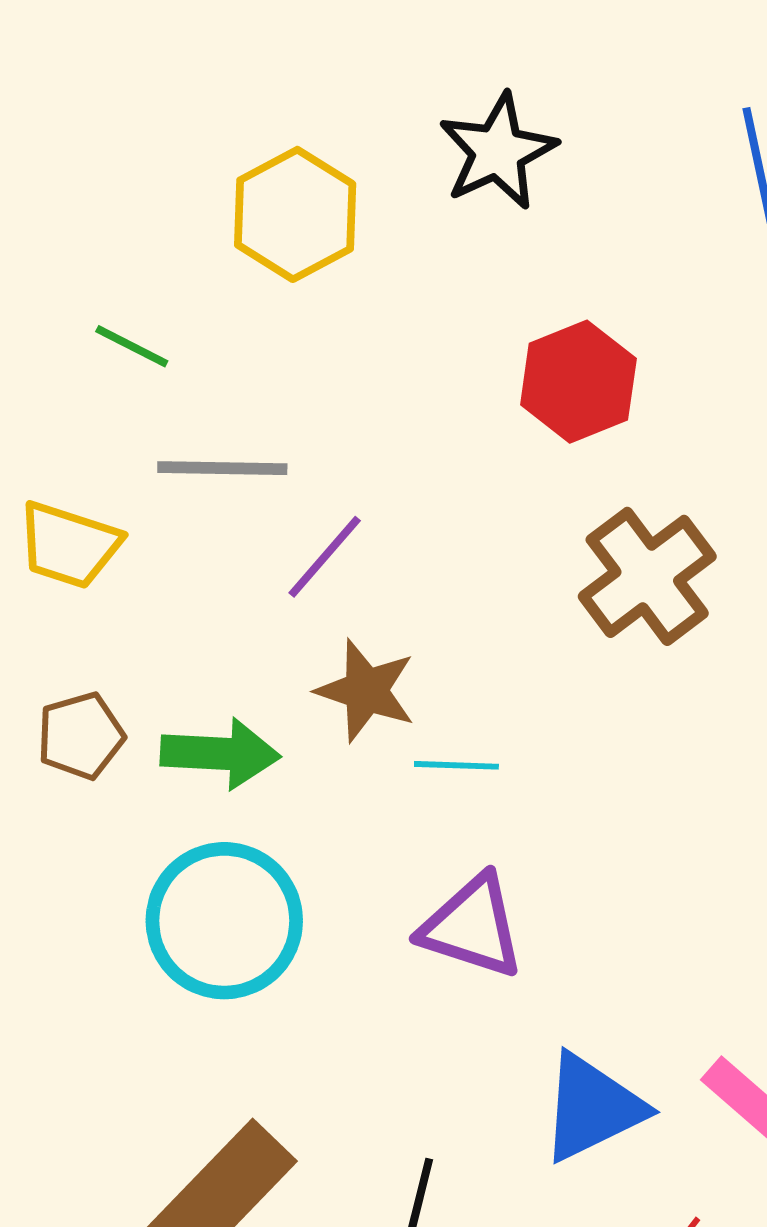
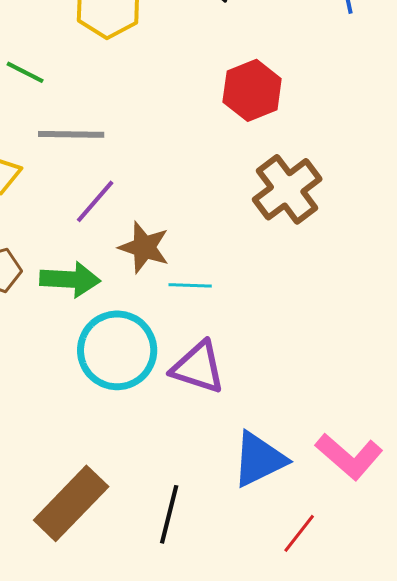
purple line: (325, 557) -> (95, 201), moved
cyan circle: (224, 921) -> (117, 350), moved

